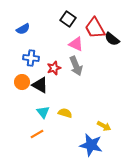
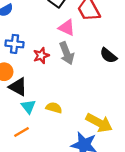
black semicircle: (112, 39) -> (108, 55), moved
black triangle: (40, 85) -> (18, 87), moved
yellow arrow: (104, 126) -> (99, 123), size x1.6

